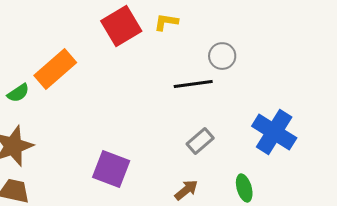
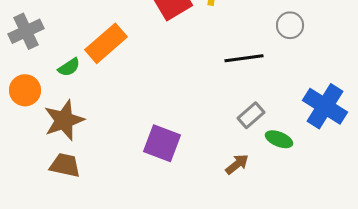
gray circle: (222, 56) -> (290, 25), moved
green ellipse: (244, 188) -> (279, 139), moved, turned -52

